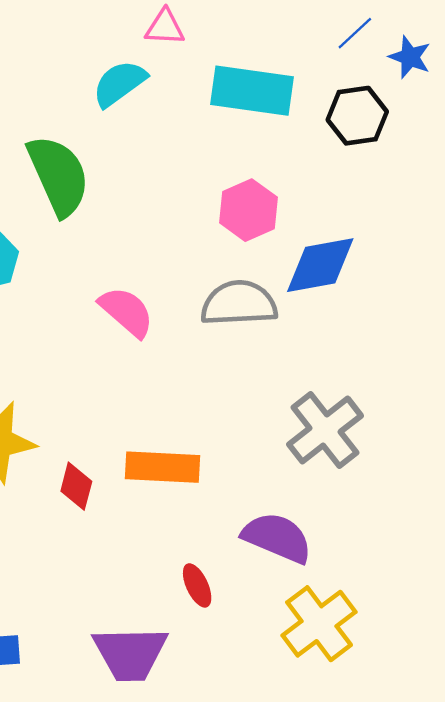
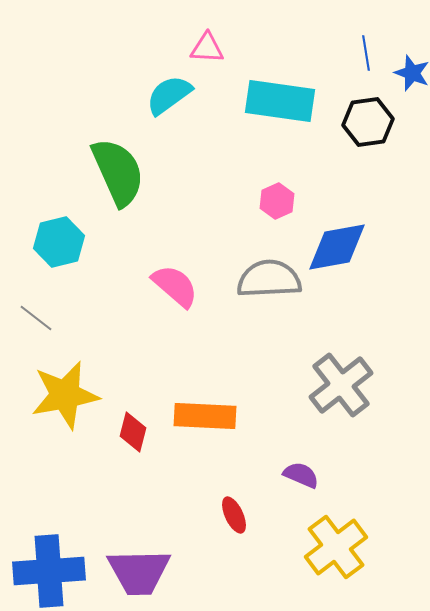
blue line: (355, 33) -> (366, 53), turned -56
pink hexagon: (248, 210) -> (277, 201), size x0.7
purple semicircle: (277, 538) -> (301, 475), size x0.6
purple trapezoid: (130, 654) -> (139, 572), moved

